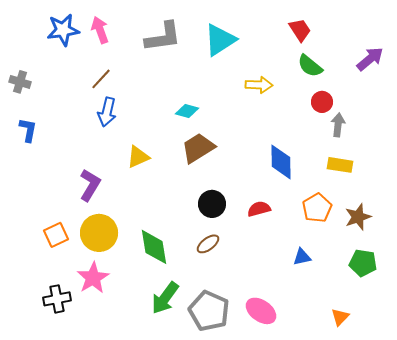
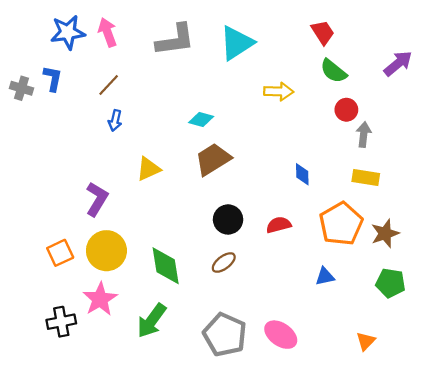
blue arrow: (107, 112) -> (115, 121), size x0.7
blue L-shape: (28, 130) -> (53, 79), moved
blue diamond: (281, 162) -> (302, 174), size x0.6
orange pentagon: (317, 208) -> (341, 224), size x1.4
green arrow: (165, 298) -> (152, 321), moved

